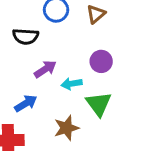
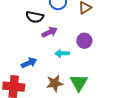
purple arrow: (45, 69) -> (50, 32), moved
green triangle: (99, 104) -> (79, 83), moved

